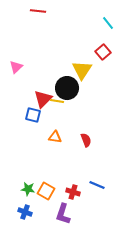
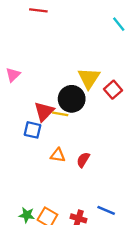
red square: (103, 52) -> (113, 90), moved
red semicircle: (86, 140) -> (83, 160), moved, turned -128

